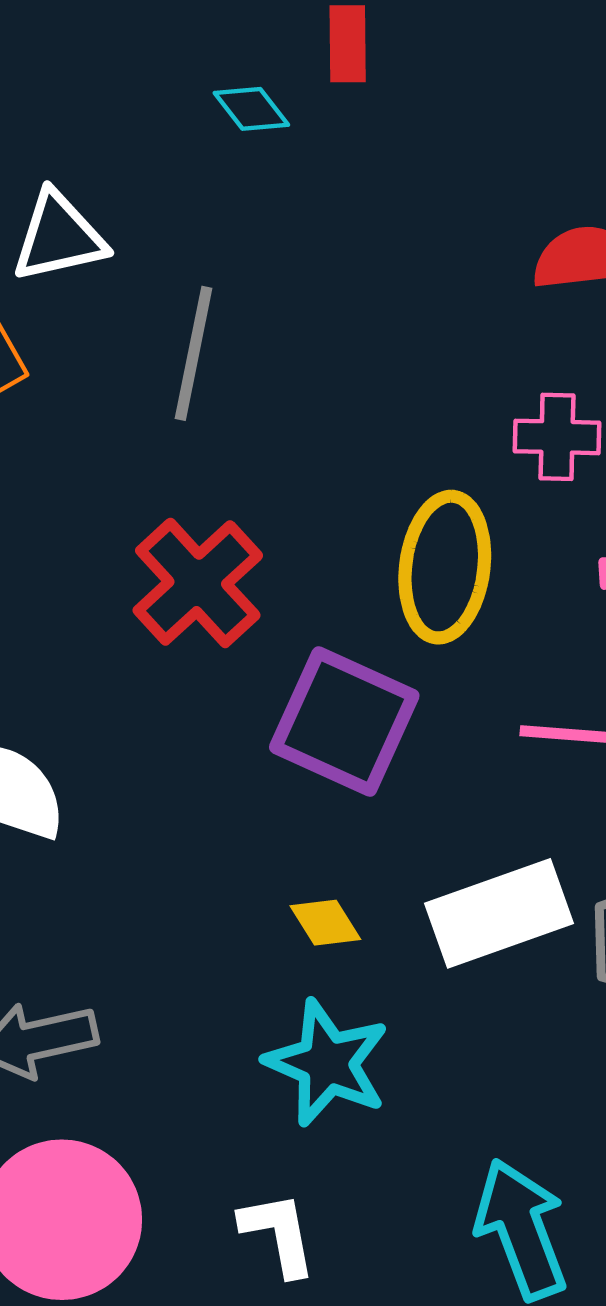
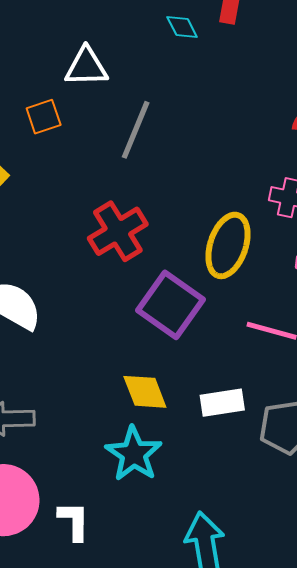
white rectangle: (499, 913) -> (222, 403), size x0.7
yellow diamond: (325, 923) -> (145, 392), size x1.5
white L-shape: (278, 1234) -> (74, 521), moved

